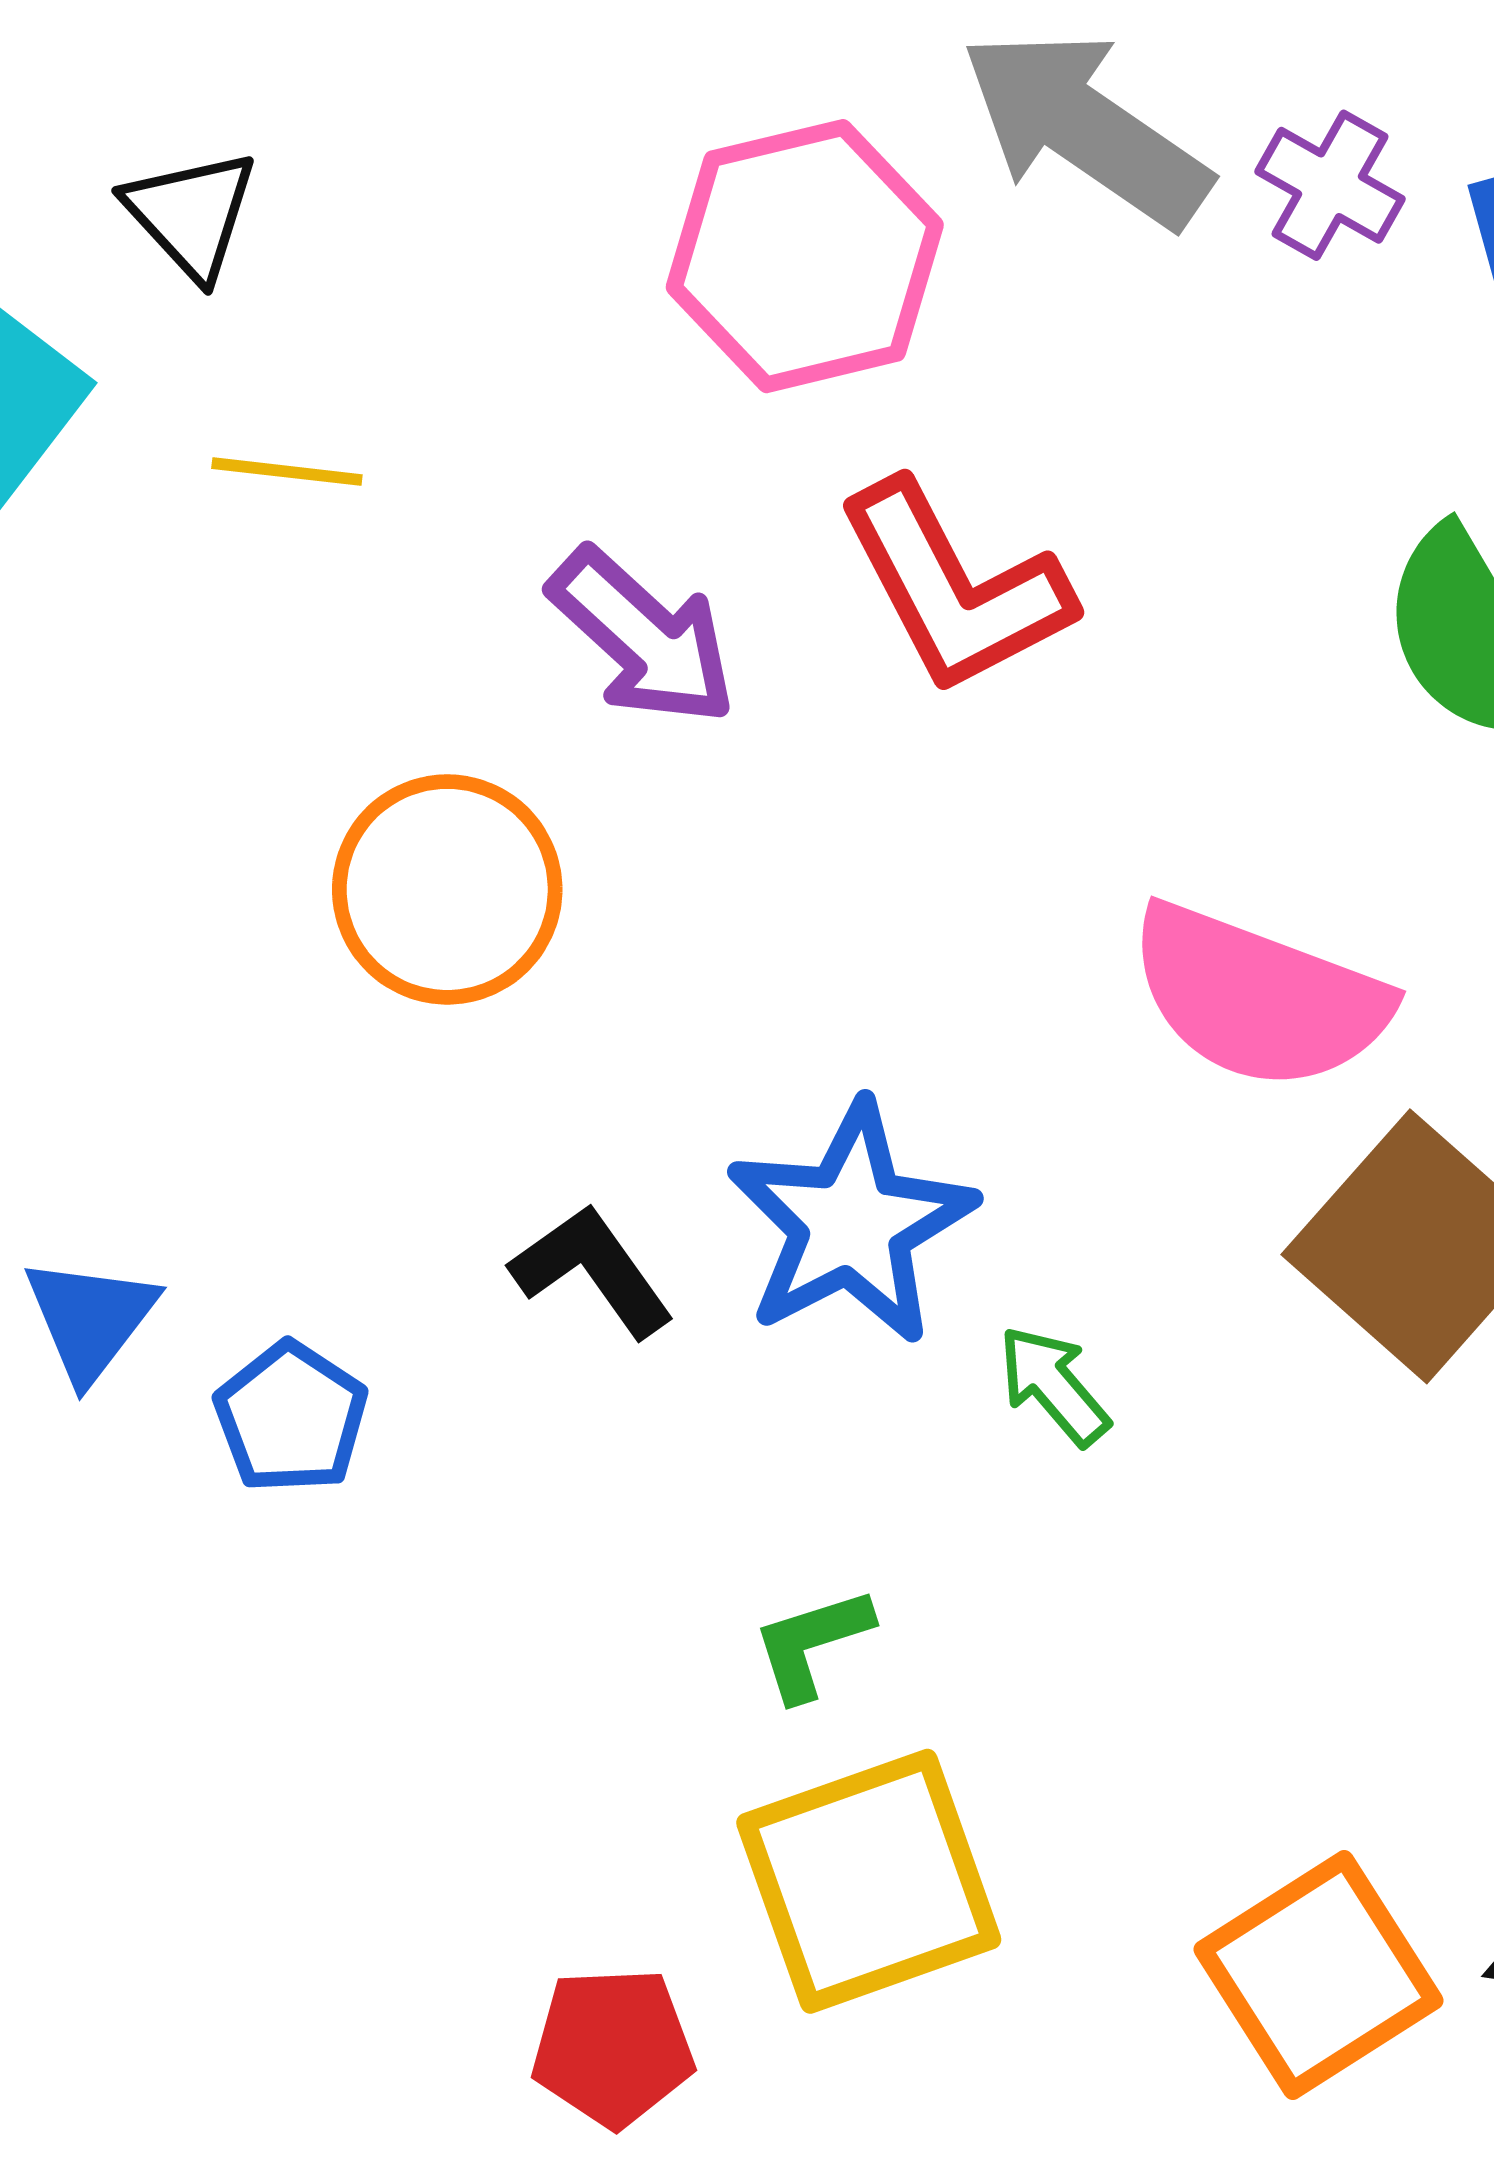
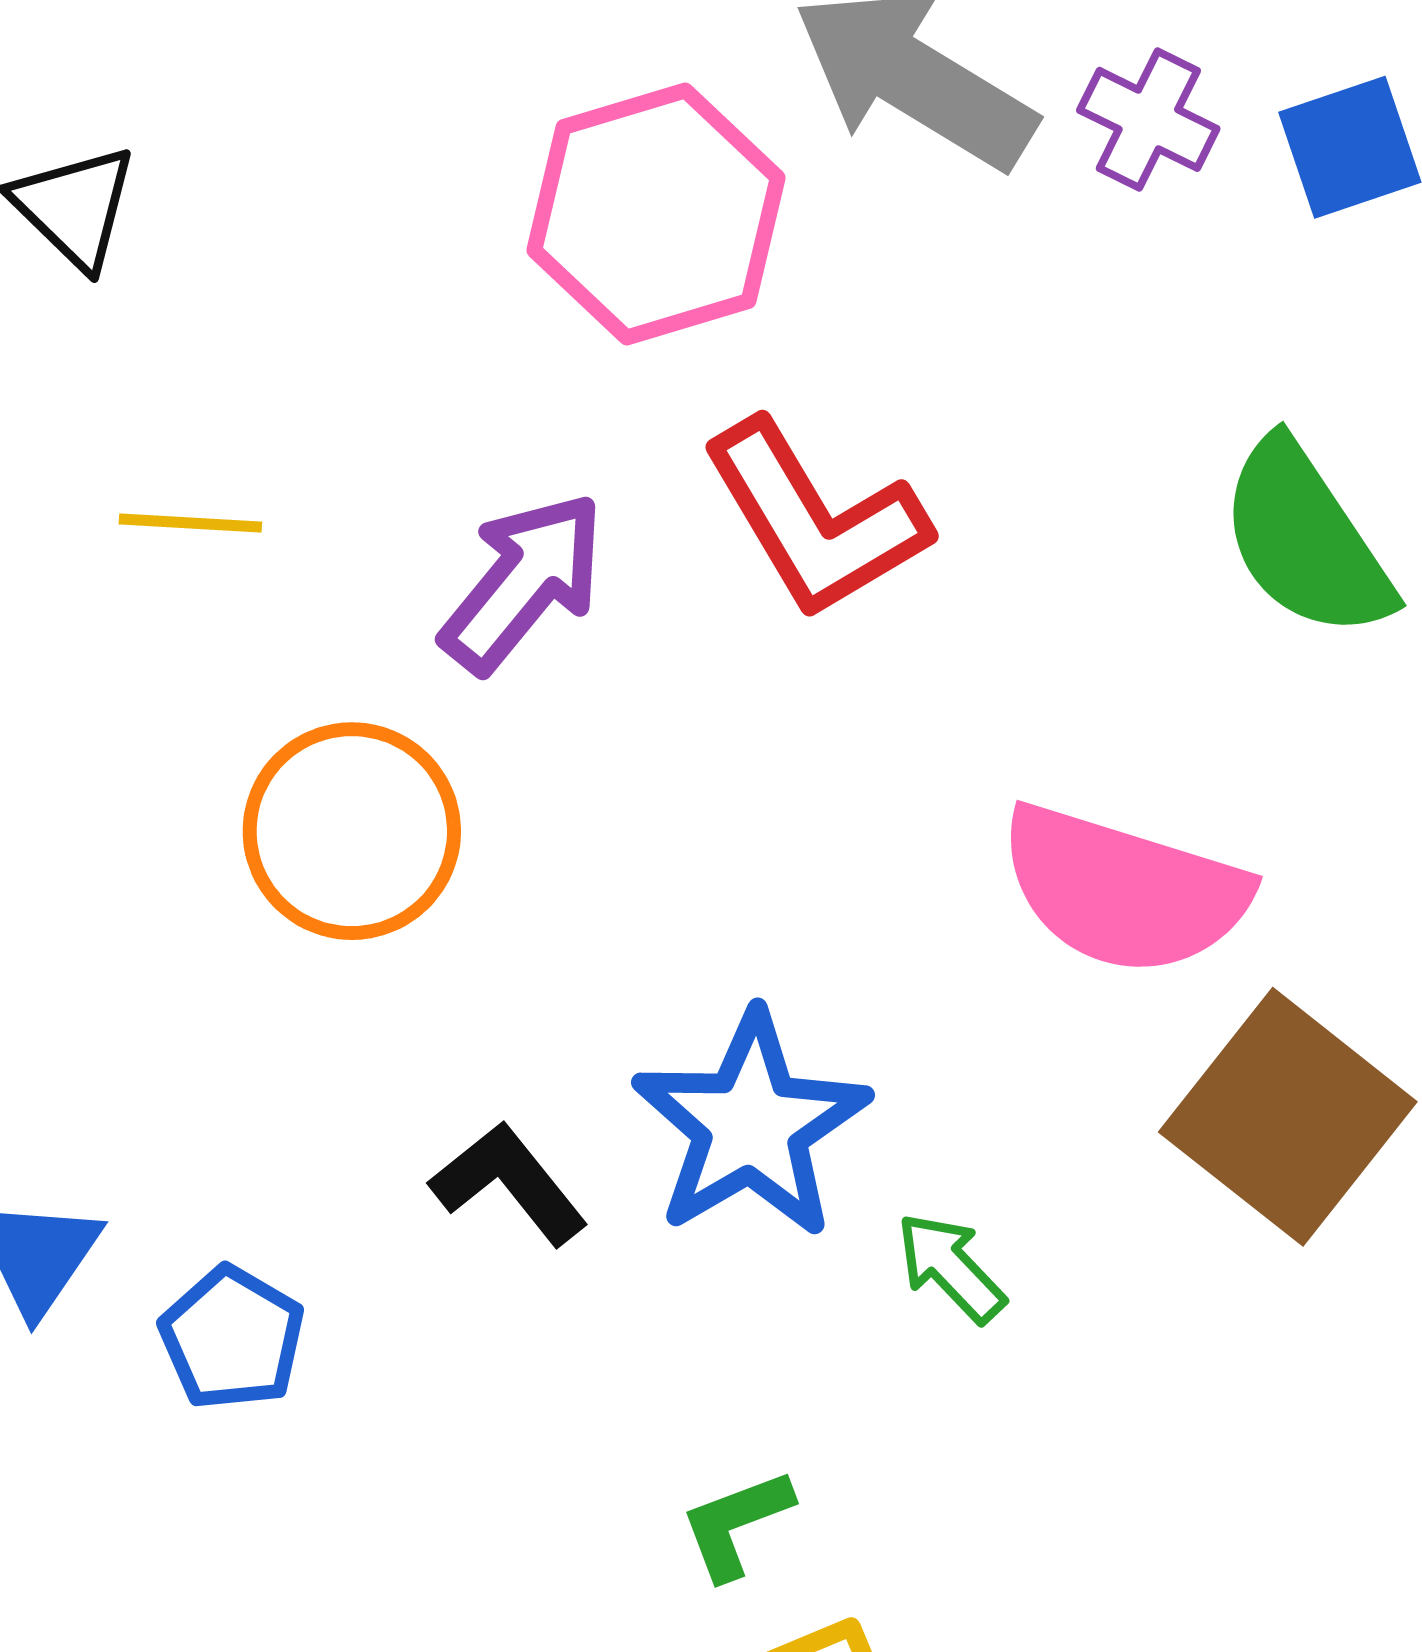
yellow line: (287, 472) -> (190, 523), moved
purple arrow: (643, 637) -> (523, 582), turned -90

